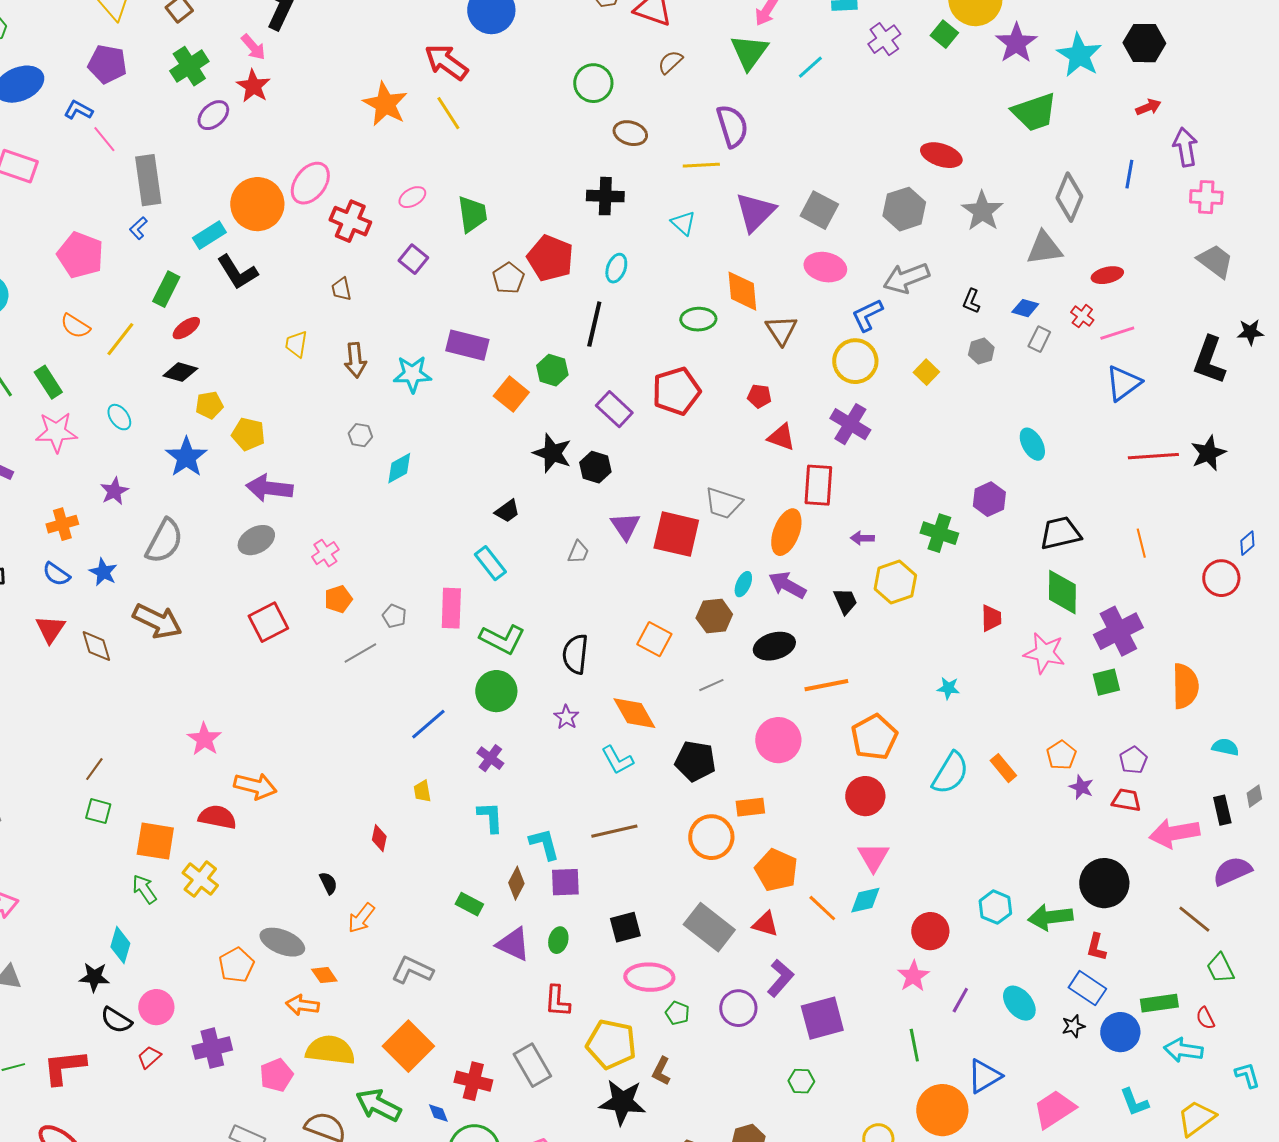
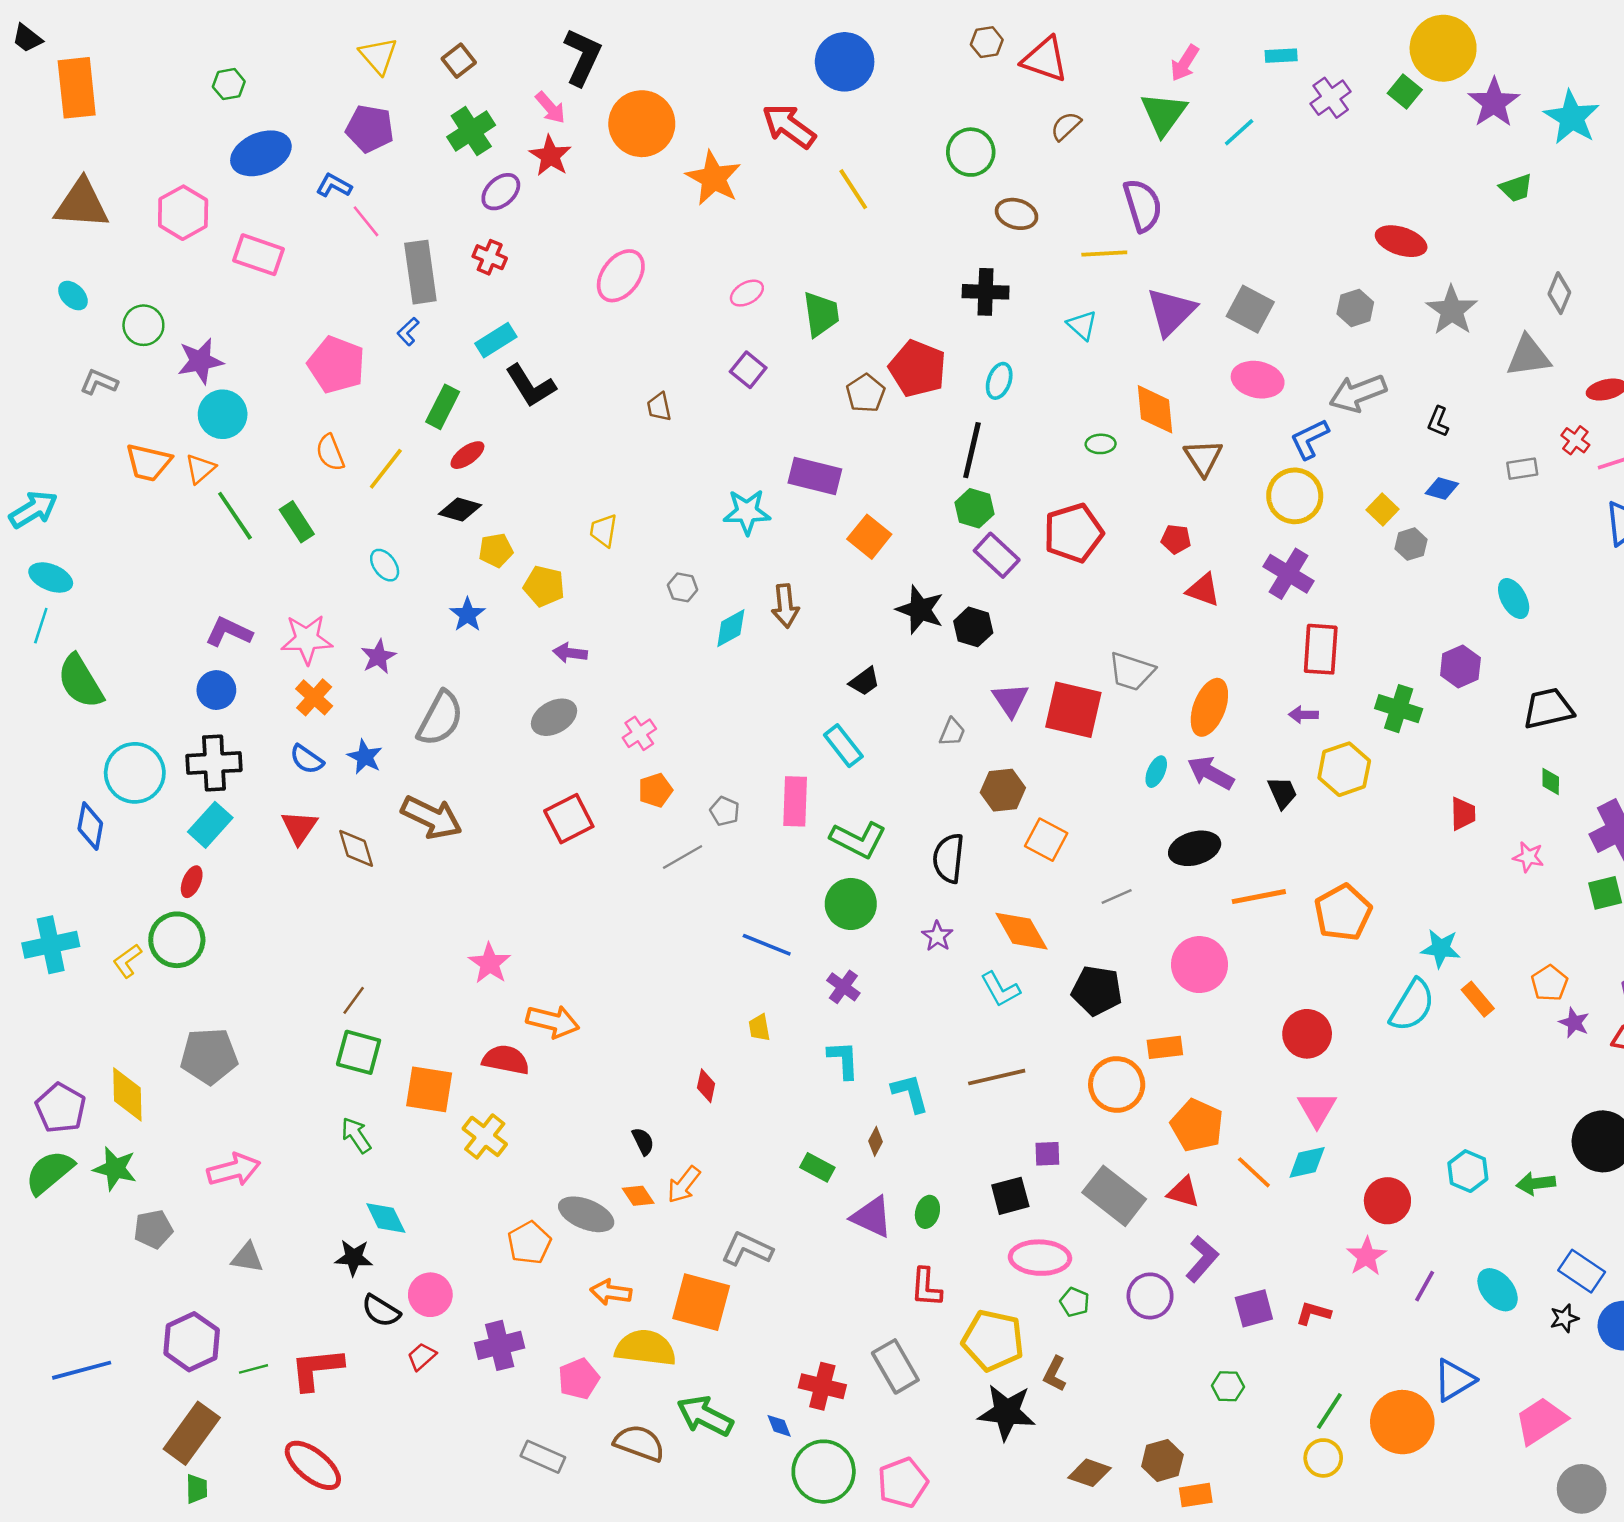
green trapezoid: (1034, 112) -> (1516, 188), size x0.6
yellow line: (448, 113) -> (853, 189), moved
gray diamond: (1069, 197) -> (1559, 293), size x0.7
orange circle: (257, 204) -> (642, 124), moved
gray hexagon: (904, 209) -> (1355, 308), size x0.7
red cross: (350, 221) -> (490, 257), moved, size x0.7
blue diamond: (1025, 308) -> (1442, 488), moved
green ellipse: (698, 319) -> (1101, 444), size x0.7
orange semicircle: (75, 326) -> (330, 453), turned 36
gray rectangle: (1039, 339) -> (1522, 469), turned 55
yellow trapezoid: (296, 344) -> (603, 530), moved
gray hexagon: (981, 351) -> (1411, 544), moved
brown arrow: (355, 360) -> (785, 606), moved
green hexagon: (552, 370) -> (974, 508), moved
pink star: (56, 432) -> (307, 639), moved
blue star: (186, 457) -> (467, 615), size x0.7
red rectangle: (818, 485) -> (1321, 649), moved
purple arrow: (269, 488) -> (570, 653), size x0.6
orange cross: (62, 524) -> (314, 697), turned -32
green diamond: (1062, 592) -> (1551, 782), size x0.5
brown hexagon: (714, 616) -> (1003, 790), moved
pink star: (1044, 653) -> (1528, 857), size x0.6
cyan star: (948, 688) -> (1441, 948), moved, size x1.4
blue line: (428, 724) -> (767, 945), turned 63
orange pentagon: (874, 737) -> (1343, 913), moved
green square: (98, 811) -> (359, 1052), size x1.4
purple square: (565, 882) -> (1047, 1154), moved, size x0.7
brown diamond: (516, 883) -> (876, 1141), size x0.7
green arrow: (144, 889) -> (356, 1135), moved
green arrow: (1050, 917) -> (1536, 1183), size x0.7
cyan diamond: (120, 945) -> (386, 1218), turned -42
red L-shape: (1096, 947) -> (1313, 1313), moved, turned 92
orange diamond: (324, 975) -> (638, 1196), moved
purple square: (822, 1018) -> (1254, 1308), size x0.7
green line: (914, 1045) -> (1329, 1411), moved, turned 44
orange square: (408, 1046) -> (701, 1302), moved, turned -30

